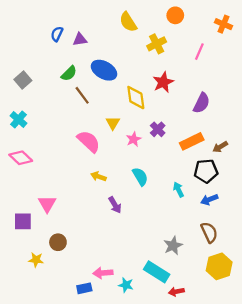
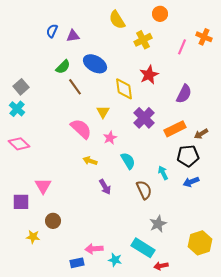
orange cross: (223, 24) -> (204, 37), moved
gray square: (23, 80) -> (21, 87), moved
purple cross: (158, 129) -> (144, 118), size x1.5
pink star: (134, 139) -> (110, 138), moved
brown semicircle: (209, 232) -> (144, 190), moved

